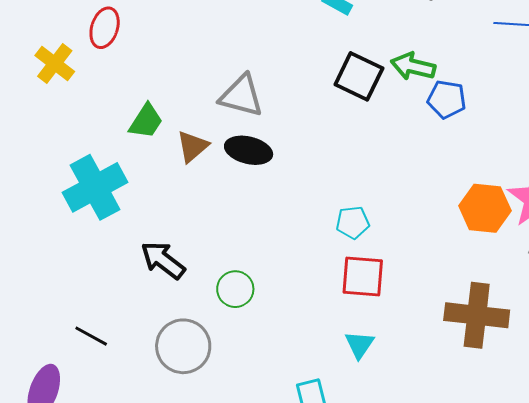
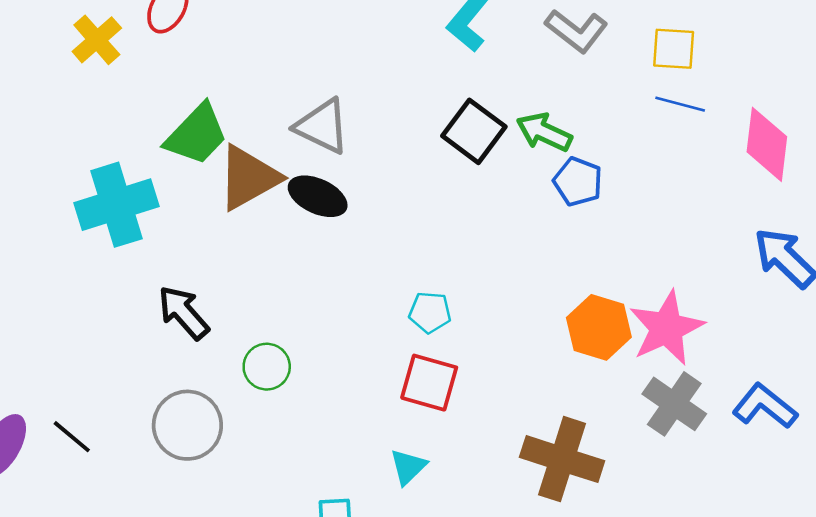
green trapezoid: (146, 121) -> (197, 135), size x1.4
brown triangle: (193, 146) -> (249, 178), size x1.6
black line: (91, 336) -> (72, 437), moved

